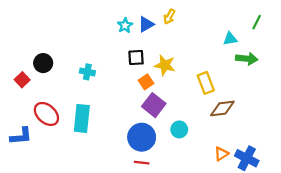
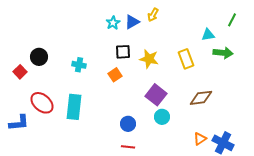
orange square: (146, 82) -> (115, 75), moved
yellow rectangle: (206, 83) -> (186, 59), moved
purple square: (154, 105) -> (156, 95), moved
blue circle: (142, 137) -> (128, 124), size x0.6

